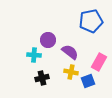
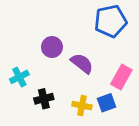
cyan cross: (34, 55) -> (19, 77), moved, turned -32
yellow cross: (71, 72) -> (82, 106), moved

